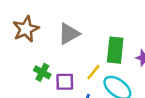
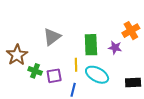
brown star: (26, 29) -> (17, 55), moved
yellow line: (93, 72) -> (76, 65), turned -32

